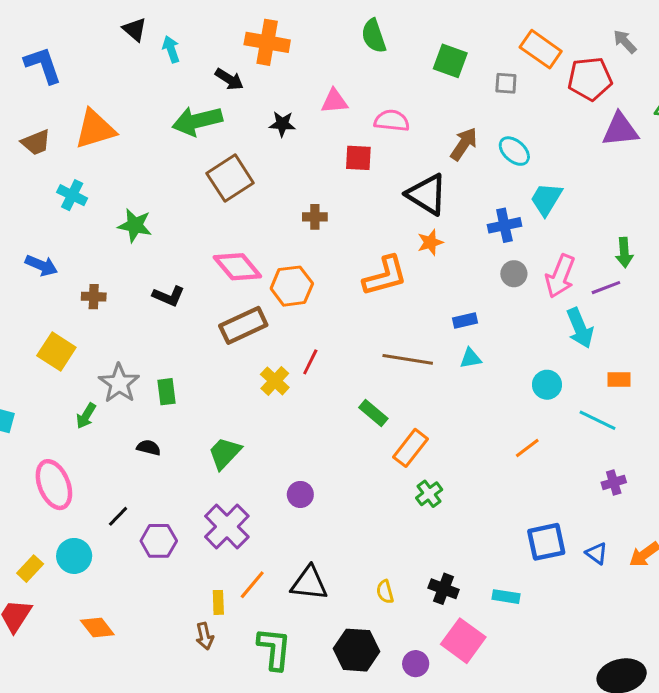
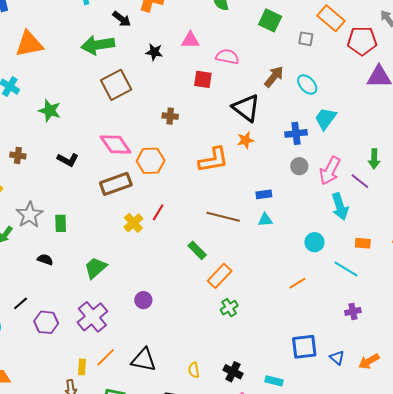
purple line: (606, 288) -> (360, 181), turned 54

